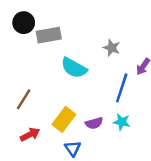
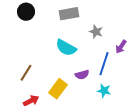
gray rectangle: (49, 35) -> (69, 14), moved
purple semicircle: (94, 123) -> (82, 75), moved

